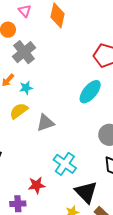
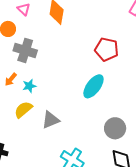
gray cross: (24, 52) -> (25, 50), turned -30

